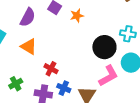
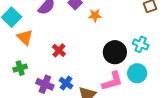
orange triangle: (29, 47) -> (25, 37), moved
red cross: (51, 69) -> (59, 50), moved

